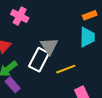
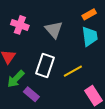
gray triangle: (49, 46) -> (54, 30), moved
purple rectangle: (13, 85) -> (31, 94), moved

